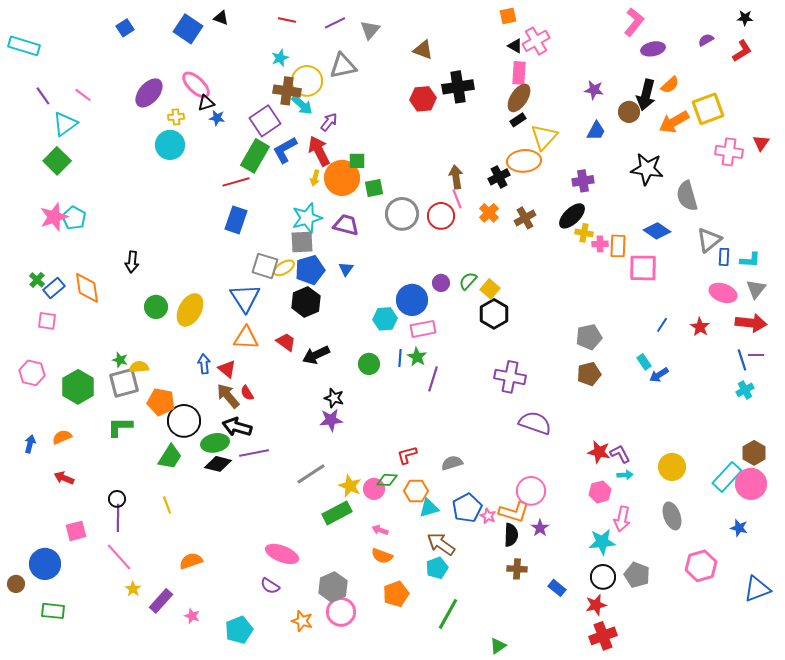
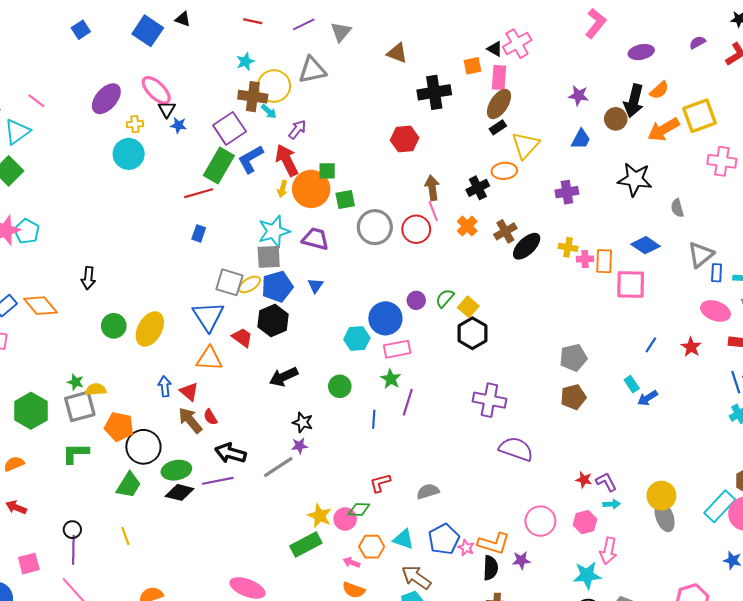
orange square: (508, 16) -> (472, 66), moved
pink L-shape: (634, 22) -> (596, 23), moved
red hexagon: (423, 99) -> (405, 139), moved
black triangle: (206, 103) -> (167, 109), turned -42
cyan arrow: (302, 105) -> (269, 111), size x0.7
orange ellipse: (524, 161) -> (504, 171), size x0.7
gray semicircle: (687, 196) -> (677, 208), size x0.6
black ellipse: (572, 216) -> (527, 246), moved
blue rectangle: (236, 220) -> (199, 233), size x0.6
orange diamond: (87, 288) -> (41, 306), turned -32
red trapezoid: (286, 342) -> (242, 337), moved
blue line: (400, 358) -> (374, 419), moved
purple star: (331, 420) -> (299, 446), size x0.7
black arrow: (237, 427) -> (230, 453), moved
red star: (599, 452) -> (584, 480), size x0.7
gray line: (311, 474) -> (278, 467), moved
orange hexagon: (416, 491) -> (372, 547), moved
pink circle: (531, 491) -> (540, 521), moved
cyan triangle: (429, 508) -> (403, 539), turned 35
gray ellipse: (672, 516) -> (665, 517), moved
purple star: (540, 528) -> (521, 560), turned 30

